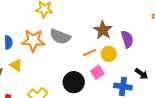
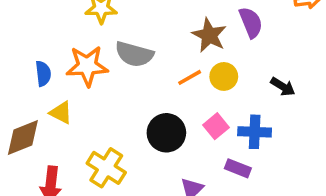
purple semicircle: (127, 39) -> (251, 22), moved
pink square: (97, 72) -> (216, 126), moved
black arrow: (141, 74) -> (283, 87), moved

